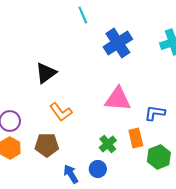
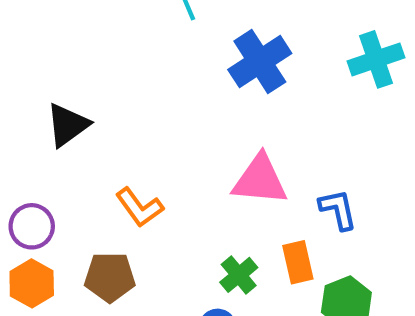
black triangle: (46, 73) -> (68, 125), moved
blue L-shape: (155, 113) -> (338, 209), turned 70

